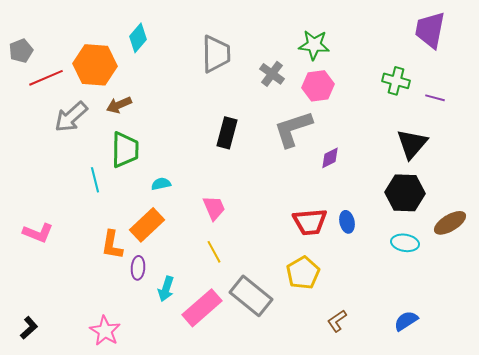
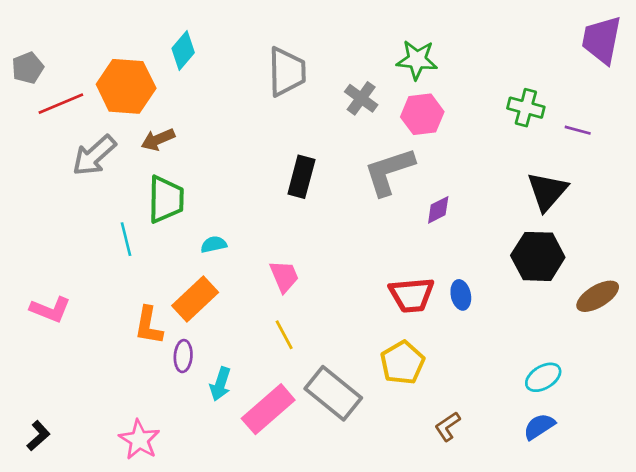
purple trapezoid: (430, 30) -> (602, 40), moved
cyan ellipse: (405, 243) -> (543, 377), moved, turned -40

